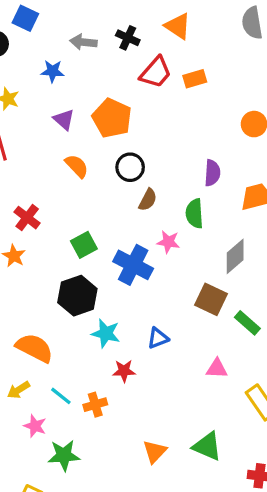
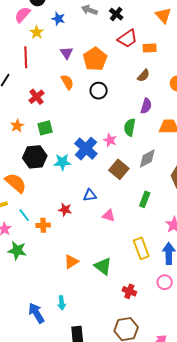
orange triangle: (178, 26) -> (163, 15), moved
blue star: (52, 71) -> (58, 19), moved
brown semicircle: (148, 200) -> (143, 76), moved
red cross: (27, 218) -> (36, 97), moved
green square: (84, 245) -> (45, 128), moved
black hexagon: (77, 296) -> (35, 157), moved
brown square: (211, 299) -> (119, 169), moved
green rectangle: (247, 323) -> (145, 199), turned 56
cyan star: (106, 333) -> (62, 162), moved, turned -30
pink triangle: (217, 368) -> (109, 216), moved

